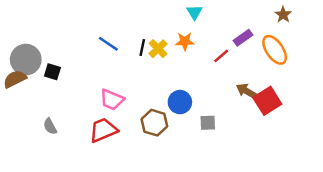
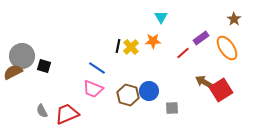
blue line: (108, 44) -> (97, 68), moved
brown hexagon: (154, 123) -> (128, 95), moved
red trapezoid: (103, 130) -> (67, 114), moved

